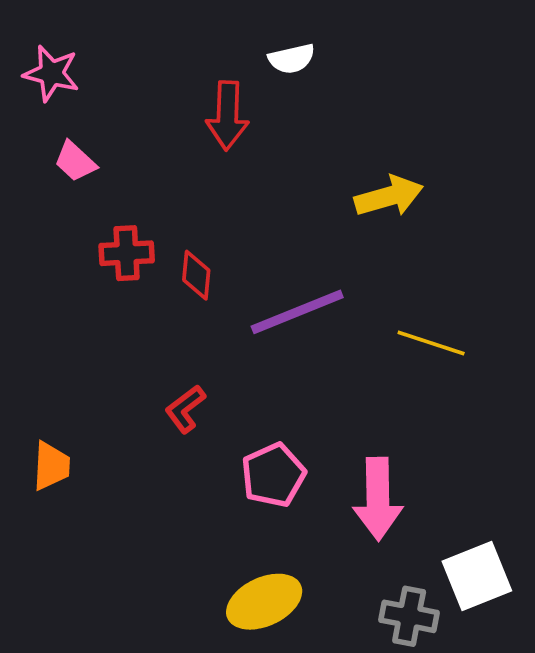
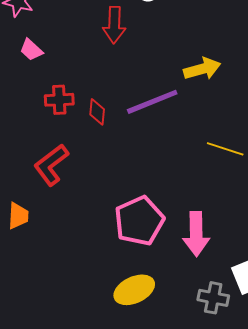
purple line: (297, 312) -> (152, 102), moved
red L-shape: (185, 409) -> (51, 165), moved, size x1.6
pink pentagon: (273, 475) -> (139, 221), size x1.4

